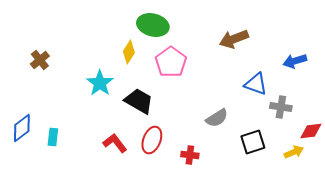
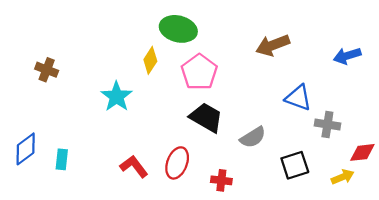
brown cross: (40, 60) -> (47, 70), turned -30
blue arrow: (295, 61) -> (347, 56), moved
black trapezoid: (139, 101) -> (206, 117), moved

